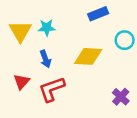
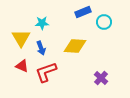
yellow triangle: (20, 31) -> (21, 38), moved
cyan circle: (125, 40) -> (104, 22), moved
red triangle: (22, 82) -> (22, 66), turned -48

